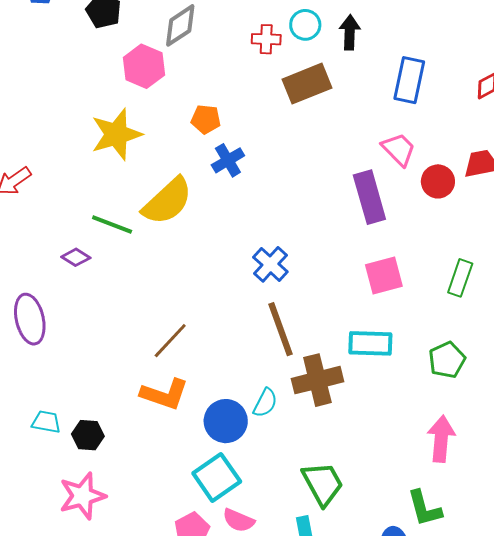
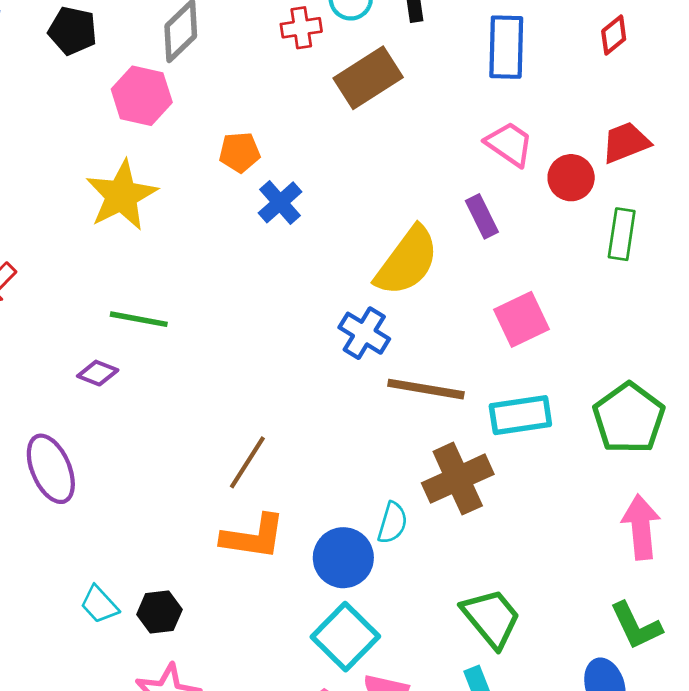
purple rectangle: (369, 197) -> (482, 216), size x0.6
yellow semicircle: (167, 201) -> (407, 261), moved
green rectangle: (460, 278) -> (622, 234), moved
brown line: (280, 329) -> (426, 389), moved, turned -50
green pentagon: (447, 360) -> (629, 418), size x1.4
cyan trapezoid: (46, 422) -> (99, 605), turned -132

